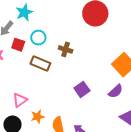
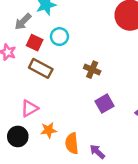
brown cross: (66, 49) -> (92, 70), moved
brown rectangle: (40, 64) -> (41, 68), moved

